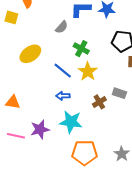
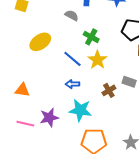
gray semicircle: (62, 27) -> (72, 15), turned -104

